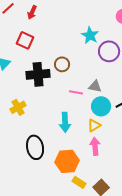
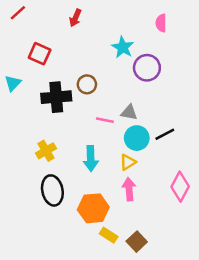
red arrow: (32, 12) -> (75, 18), moved
yellow cross: (18, 107) -> (46, 151), moved

